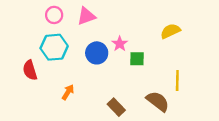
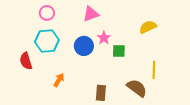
pink triangle: (86, 16) -> (91, 14), moved
brown rectangle: (116, 107) -> (101, 93), turned 49

